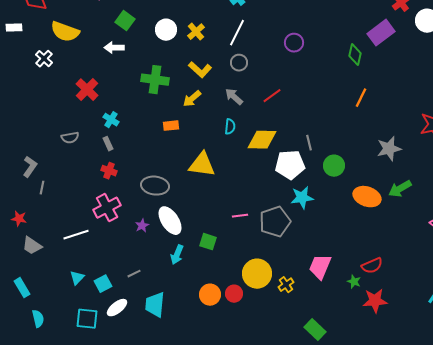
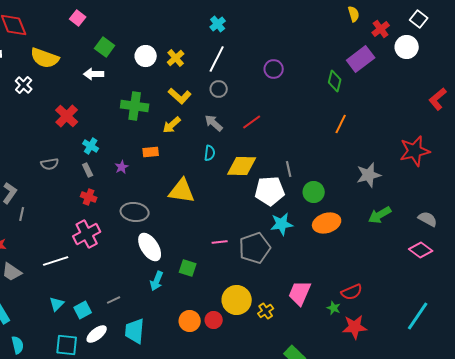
orange ellipse: (367, 197) -> (327, 223), moved, turned -36
purple star: (142, 226) -> (122, 167), moved

